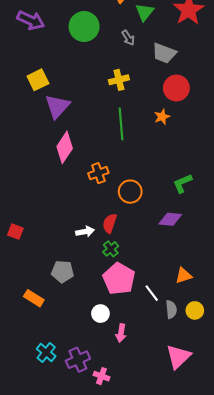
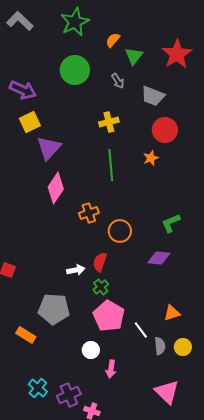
purple arrow: (31, 20) -> (23, 90), moved
gray pentagon: (63, 272) -> (54, 309), size x1.4
pink triangle: (178, 357) -> (167, 392), turned -32

